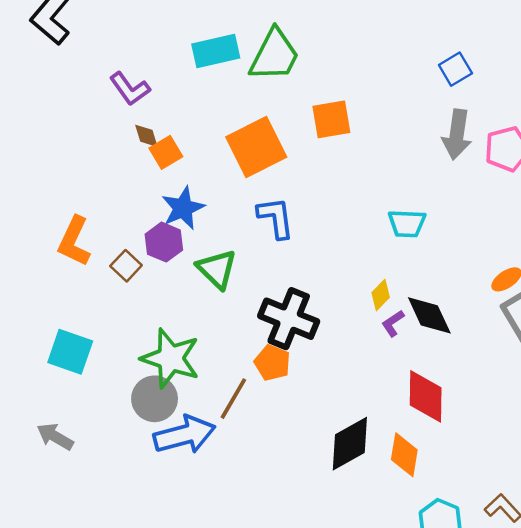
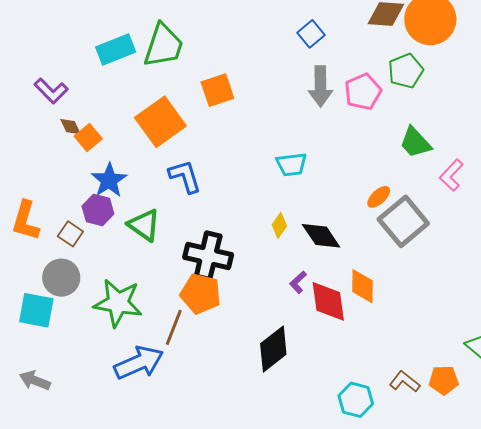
purple L-shape: (393, 323) -> (298, 282), moved
orange pentagon: (272, 363) -> (201, 294), size x1.4
gray circle: (155, 399) -> (61, 278), moved
orange diamond: (404, 455) -> (362, 286), moved

